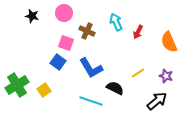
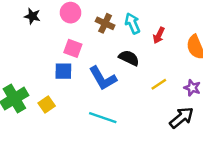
brown cross: (87, 31) -> (105, 23), moved
blue square: (58, 62) -> (63, 71), turned -35
black semicircle: (115, 88) -> (129, 58), moved

